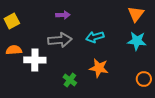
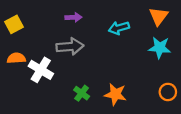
cyan arrow: (95, 37) -> (119, 28), moved
white cross: (35, 60) -> (41, 70), turned 30
orange star: (99, 68) -> (115, 94), moved

